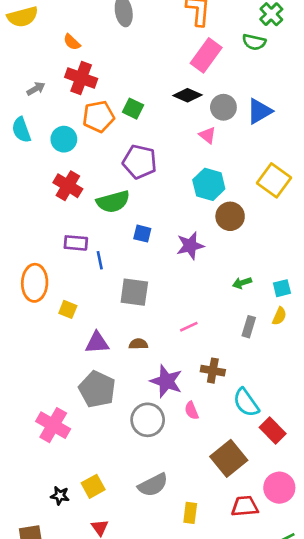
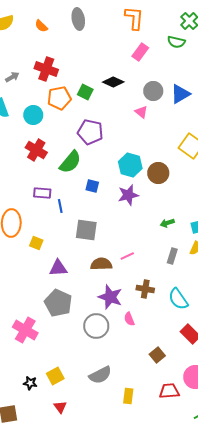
orange semicircle: (72, 42) -> (41, 26), moved
pink rectangle: (206, 55) -> (140, 52), size x0.7
black diamond: (188, 95) -> (113, 82), moved
cyan hexagon: (209, 184) -> (130, 165), moved
green semicircle: (113, 202) -> (70, 162), turned -35
brown semicircle: (138, 344) -> (101, 264), moved, size x1.5
cyan semicircle: (246, 403) -> (178, 299), moved
brown square: (229, 458) -> (157, 355), size x0.6

